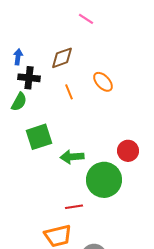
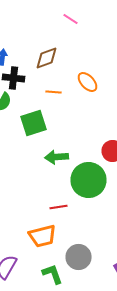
orange line: (69, 92) -> (54, 92), turned -63
green square: (39, 137) -> (34, 123), moved

